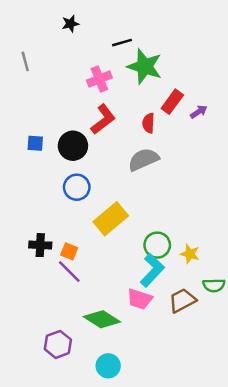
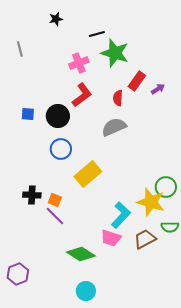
green circle: (157, 245) -> (166, 187), moved
yellow star: (190, 254) -> (151, 202), size x1.8
purple hexagon: (58, 344) -> (18, 274), moved

